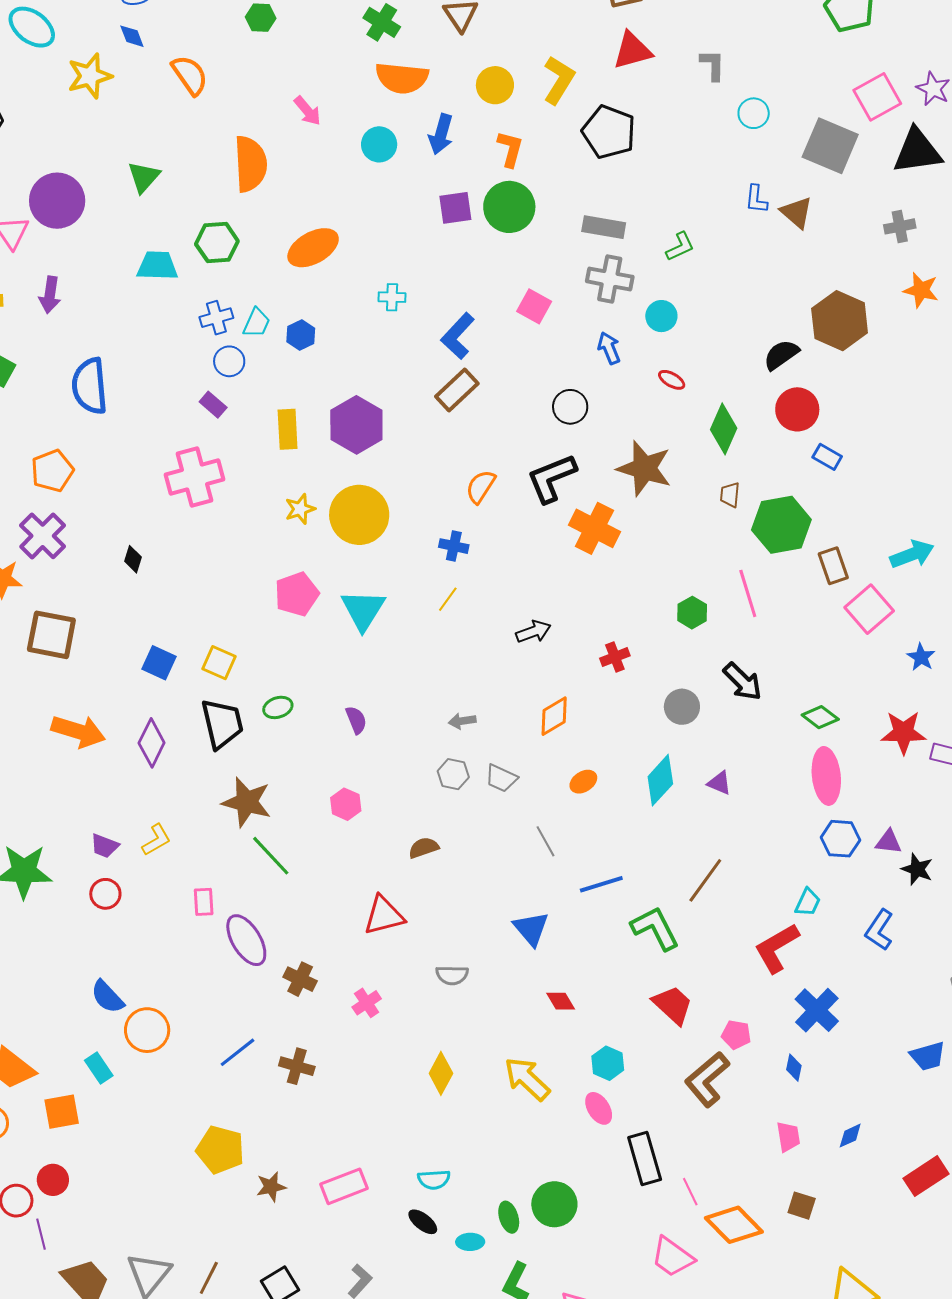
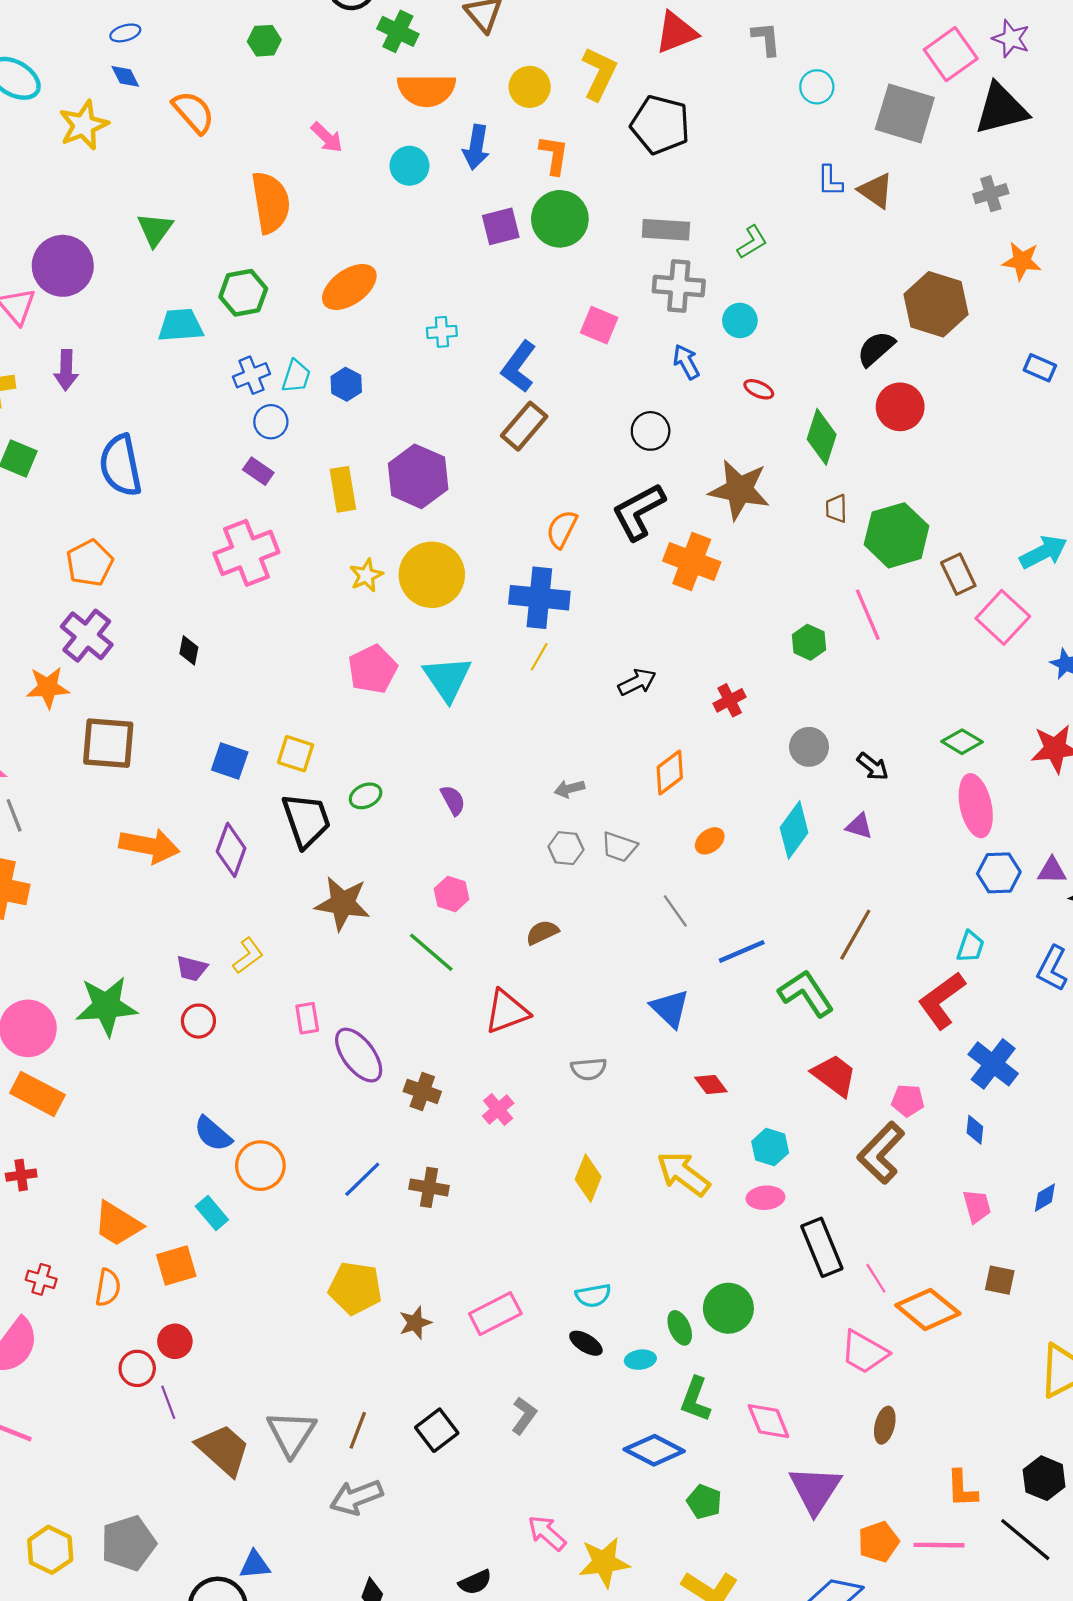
blue rectangle: (827, 457) -> (1040, 368), moved
blue cross: (454, 546) -> (539, 598), size x1.8
black arrow: (742, 682) -> (873, 767), moved, size x0.7
green line: (271, 856) -> (431, 952), moved
pink ellipse: (599, 1108) -> (765, 1198), turned -56

